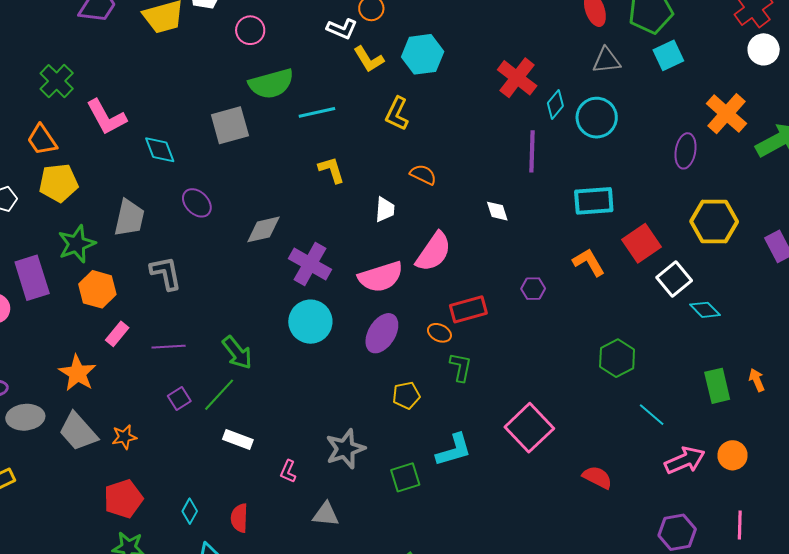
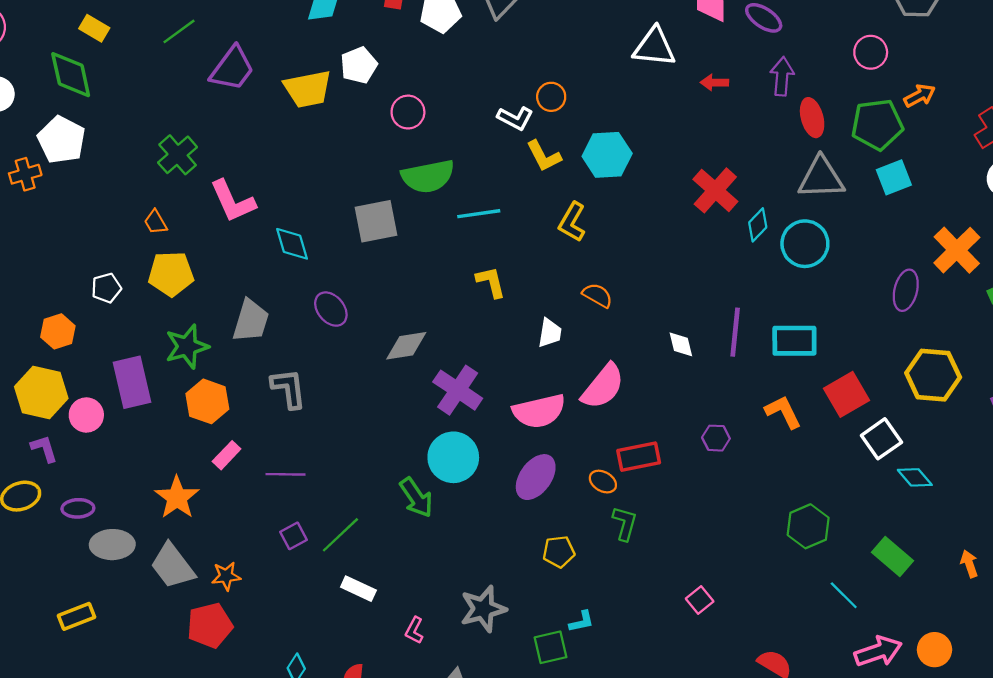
gray triangle: (606, 61) -> (821, 178), size x1.4
orange trapezoid: (42, 140) -> (155, 222), size x0.7
purple line: (532, 151) -> (735, 332), moved
green arrow: (237, 353) -> (416, 498), moved
green rectangle: (717, 386) -> (892, 556), moved, turned -40
pink square: (529, 428) -> (700, 600), size x0.5
cyan L-shape: (454, 450) -> (582, 622), moved, size x0.6
red pentagon: (123, 499) -> (210, 625), moved

